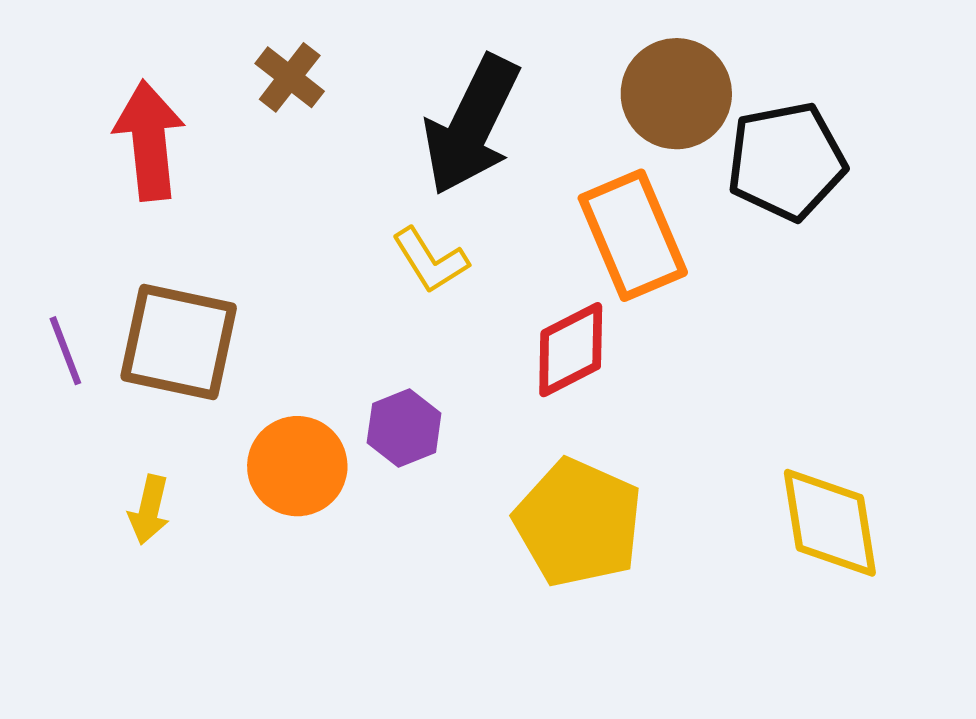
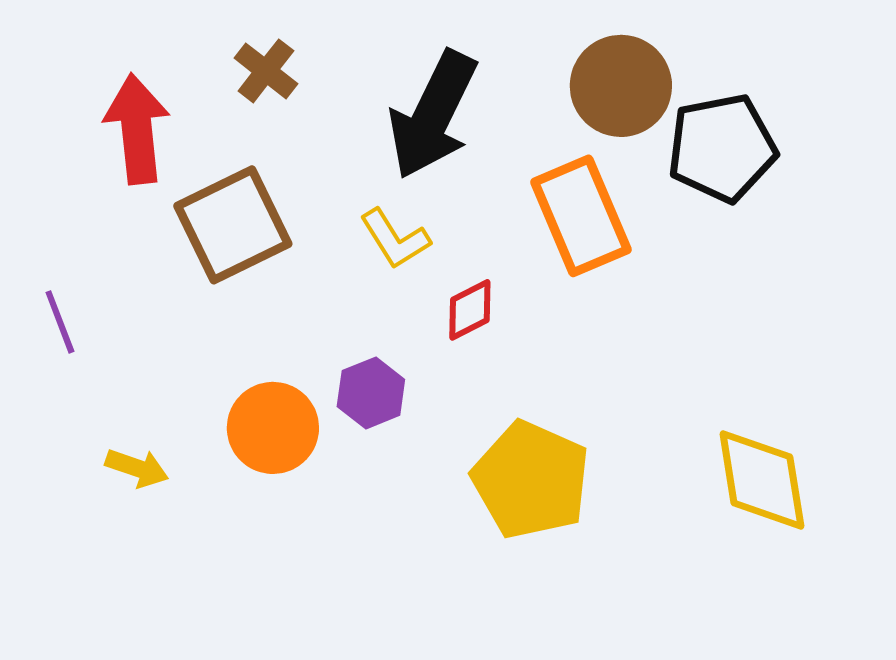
brown square: (179, 342) -> (233, 225), moved, turned -38
red diamond: (571, 350) -> (470, 310), moved, size x0.7
yellow arrow: (149, 510) -> (137, 468), turned -84

